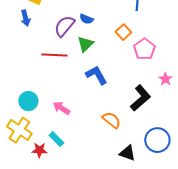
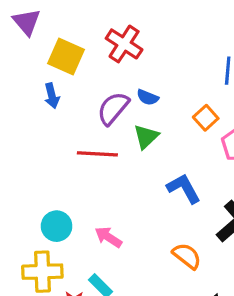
blue L-shape: (96, 75) -> (184, 188), moved
yellow cross: (19, 130) -> (42, 272), turned -35

